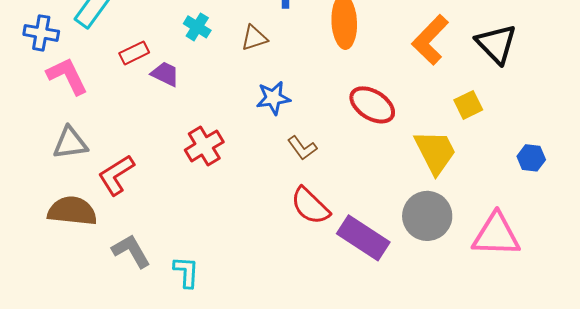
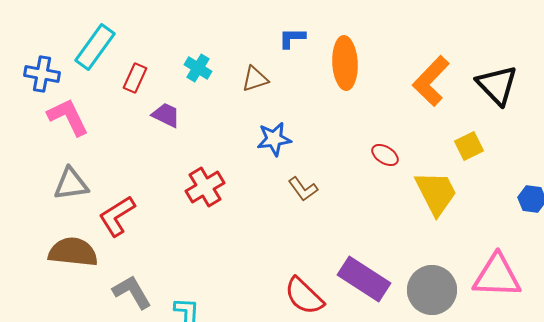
red rectangle: (134, 53) -> (135, 78), moved, turned -40
red ellipse: (372, 105) -> (385, 155), moved, size x0.6
red semicircle: (310, 206) -> (304, 296), moved
gray circle: (427, 216) -> (432, 290), moved

